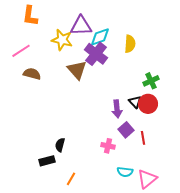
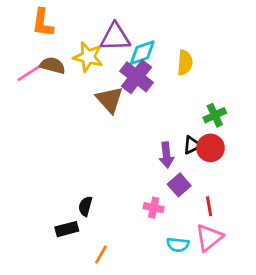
brown semicircle: (32, 74) -> (53, 65), moved
black triangle: (135, 102) -> (192, 145), turned 48
red line: (143, 138) -> (209, 206), moved
pink triangle: (147, 179) -> (209, 238), moved

